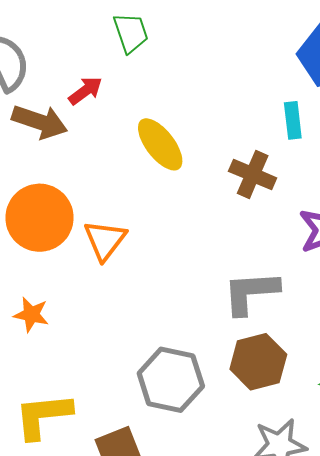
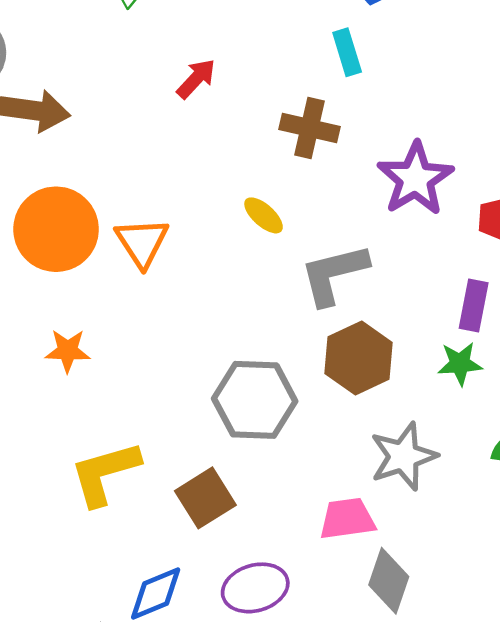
red arrow: (85, 91) -> (196, 79), moved
yellow ellipse: (160, 144) -> (264, 215), moved, size x0.6

